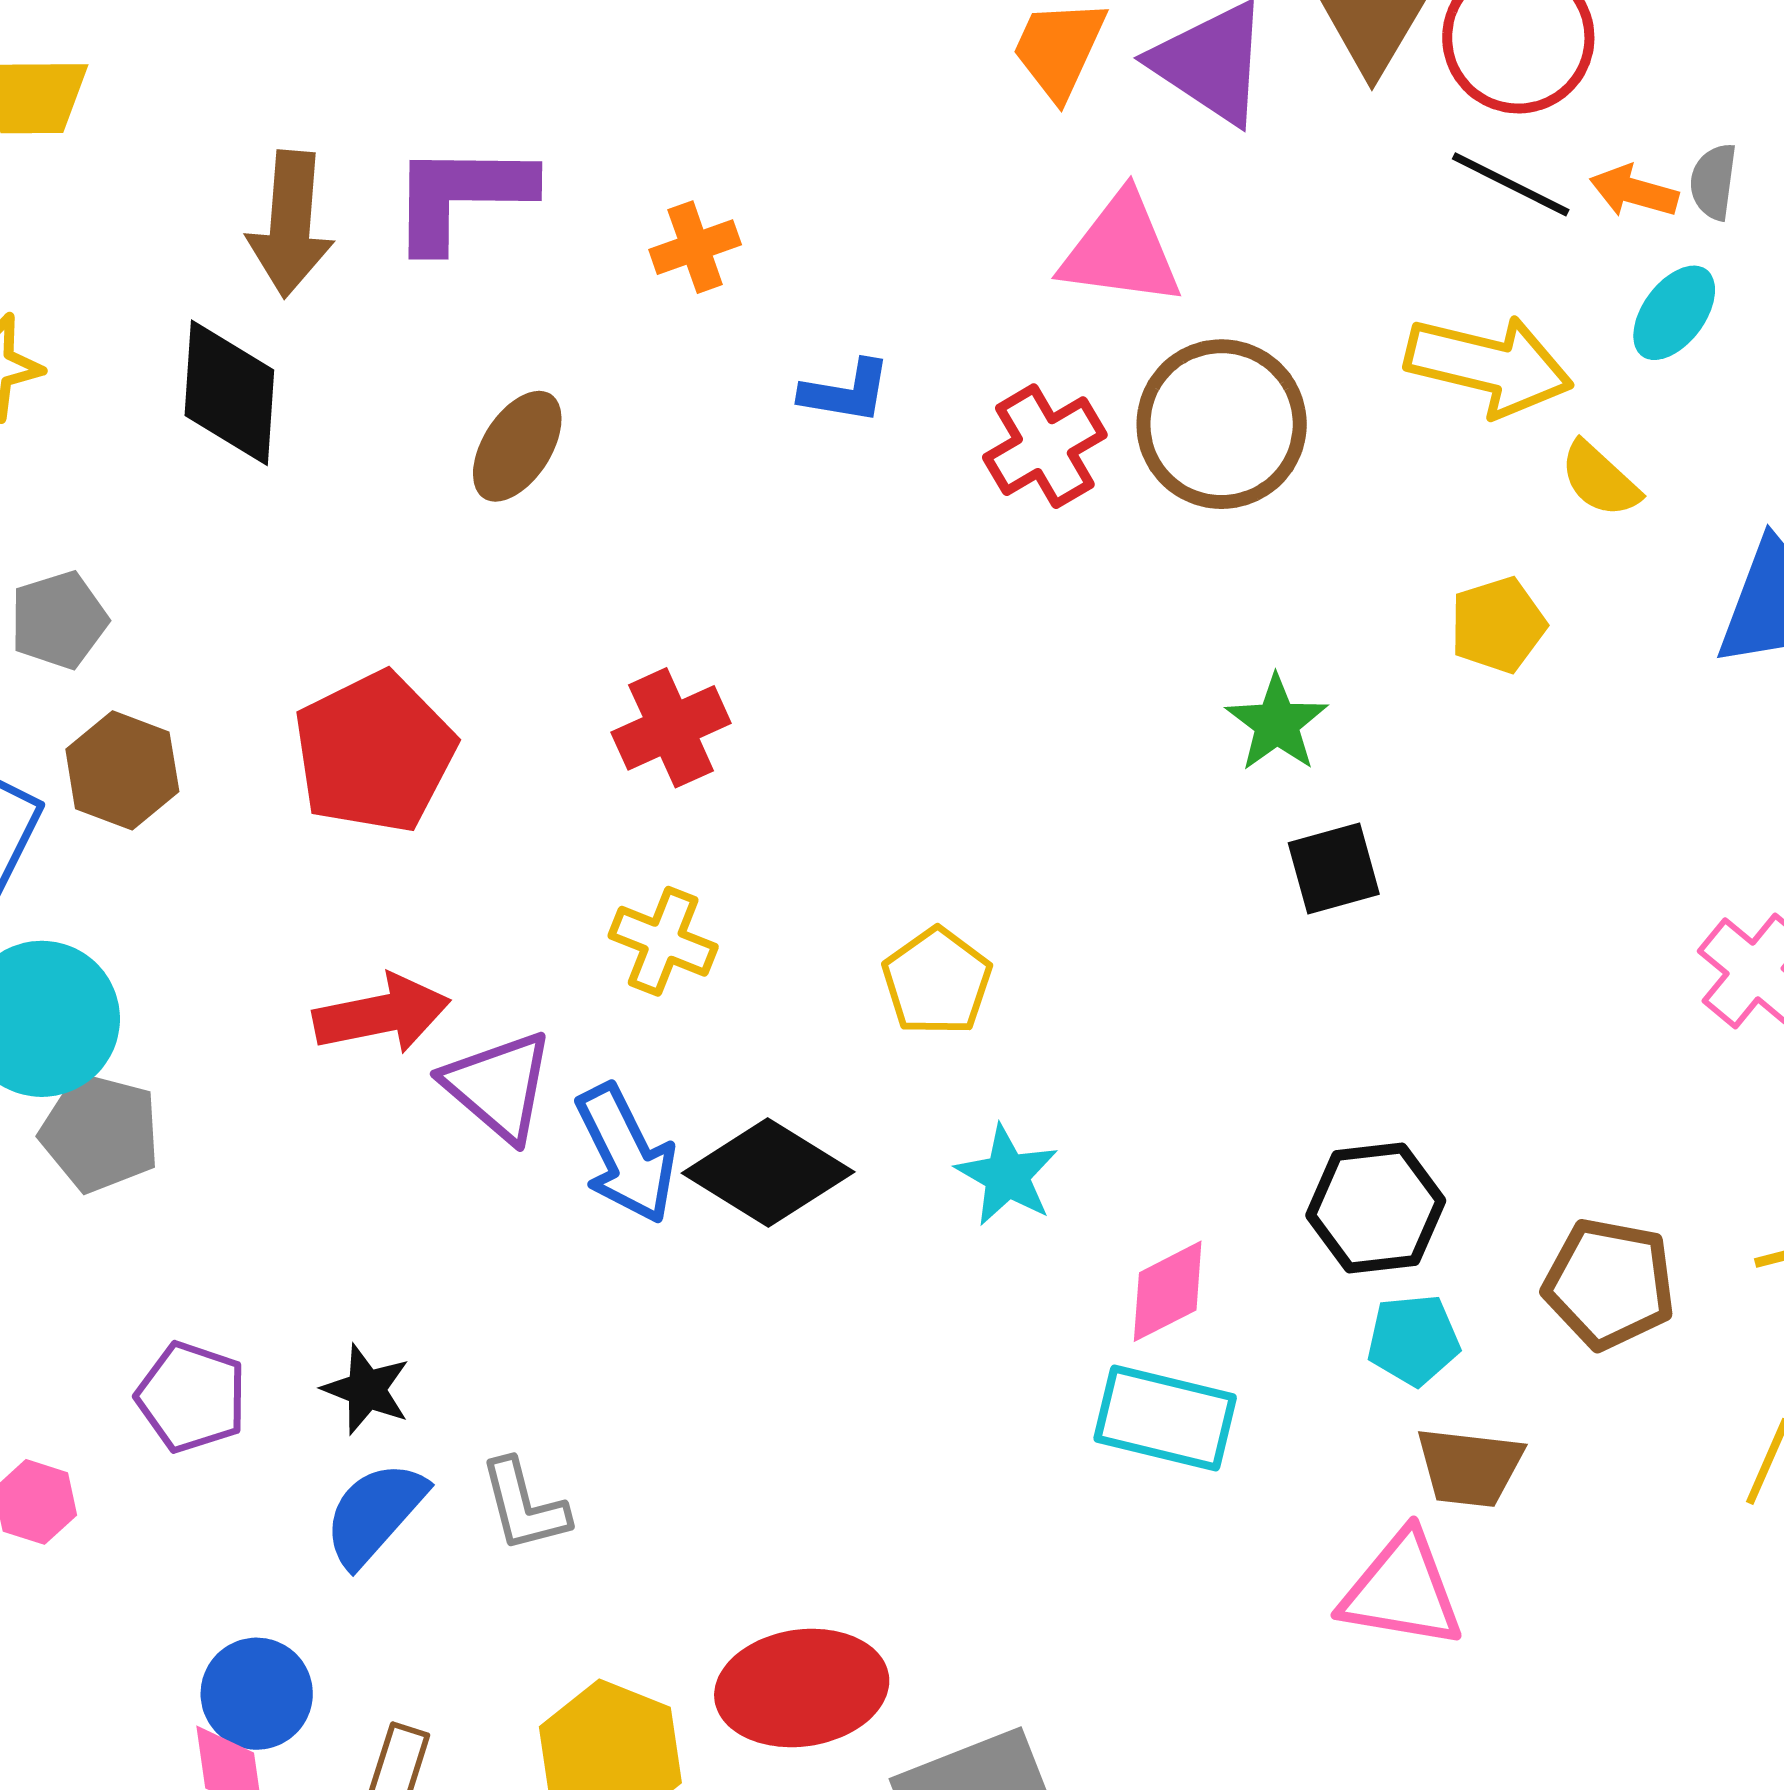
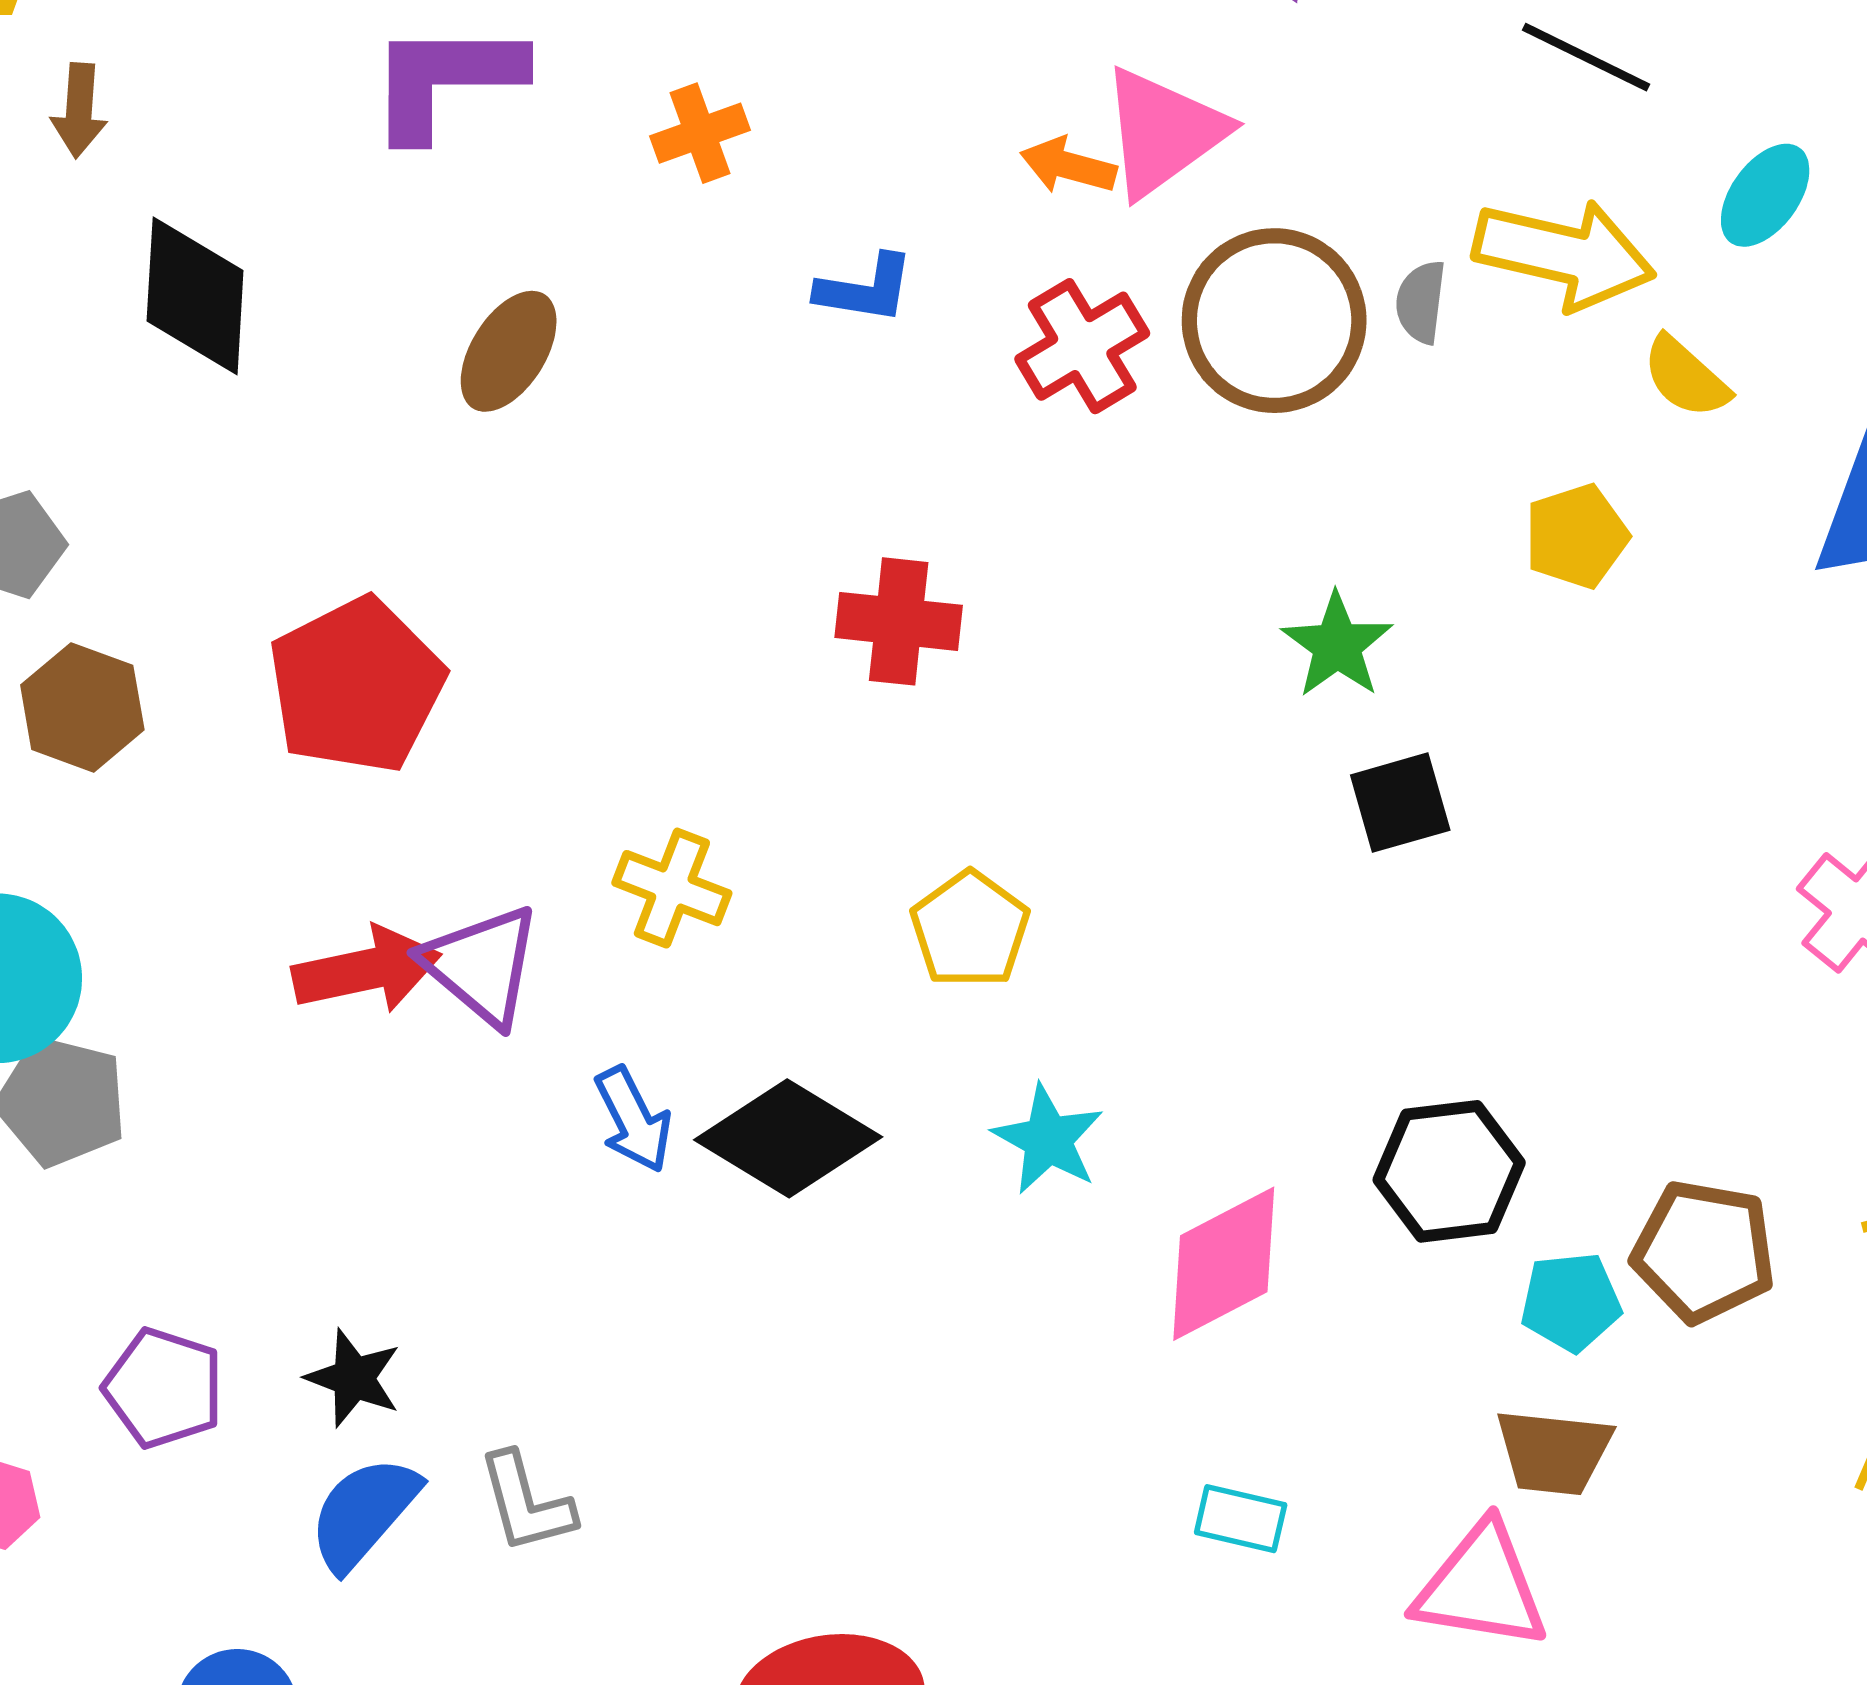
gray semicircle: (1713, 182) -> (1421, 302), moved
orange arrow: (1634, 191) -> (1068, 166), moved
brown arrow: (290, 224) -> (79, 110), moved, size x0.6
pink triangle: (1121, 250) -> (1163, 132), turned -43
red cross: (671, 728) -> (899, 621), moved, turned 31
purple triangle: (498, 1086) -> (481, 965), moved
blue arrow: (626, 1154) -> (633, 1120), size x0.7
pink diamond: (1168, 1291) -> (1224, 1264), size x1.4
cyan pentagon: (1413, 1340) -> (1571, 1302), moved
cyan rectangle: (1165, 1418) -> (1241, 1519), moved, size x0.6

